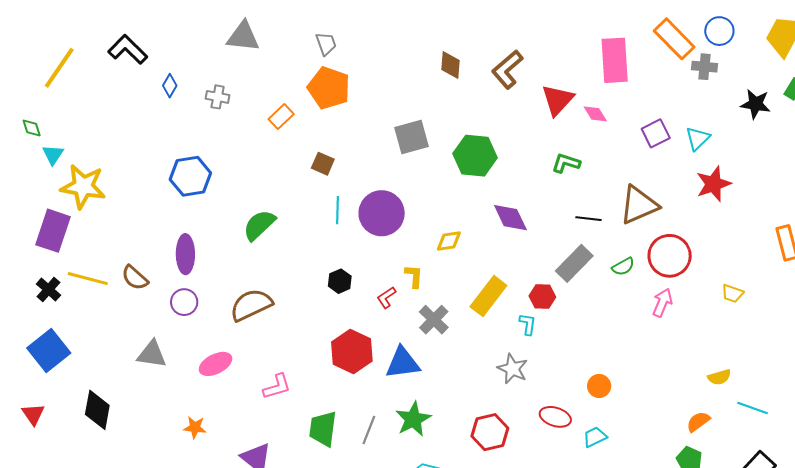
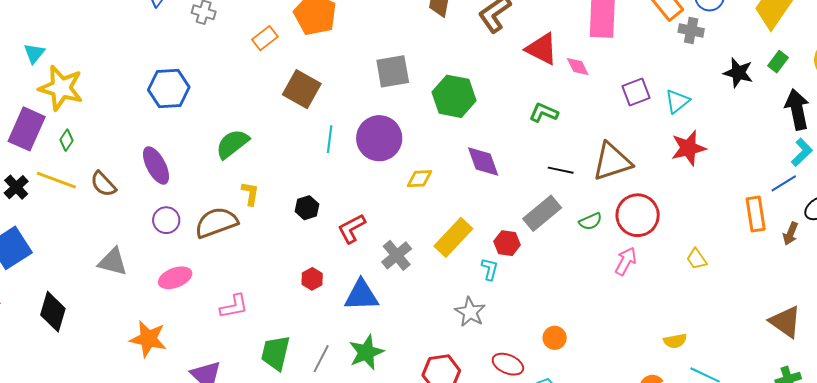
red triangle: (558, 100) -> (542, 49), turned -51
green diamond: (32, 128) -> (67, 140), moved, turned 45
brown square: (323, 164) -> (302, 89), size x1.6
cyan line: (338, 210) -> (330, 139), moved
purple circle: (382, 213) -> (379, 138), moved
purple ellipse: (185, 254) -> (156, 165), turned -33
yellow L-shape: (414, 276) -> (250, 194), moved
yellow trapezoid: (733, 293) -> (697, 259), turned 30
red L-shape: (386, 297) -> (352, 228), size x1.4
purple circle: (184, 302) -> (166, 220), moved
red hexagon: (352, 352) -> (312, 279), size x0.5
orange star: (195, 427) -> (148, 339), size x1.6

